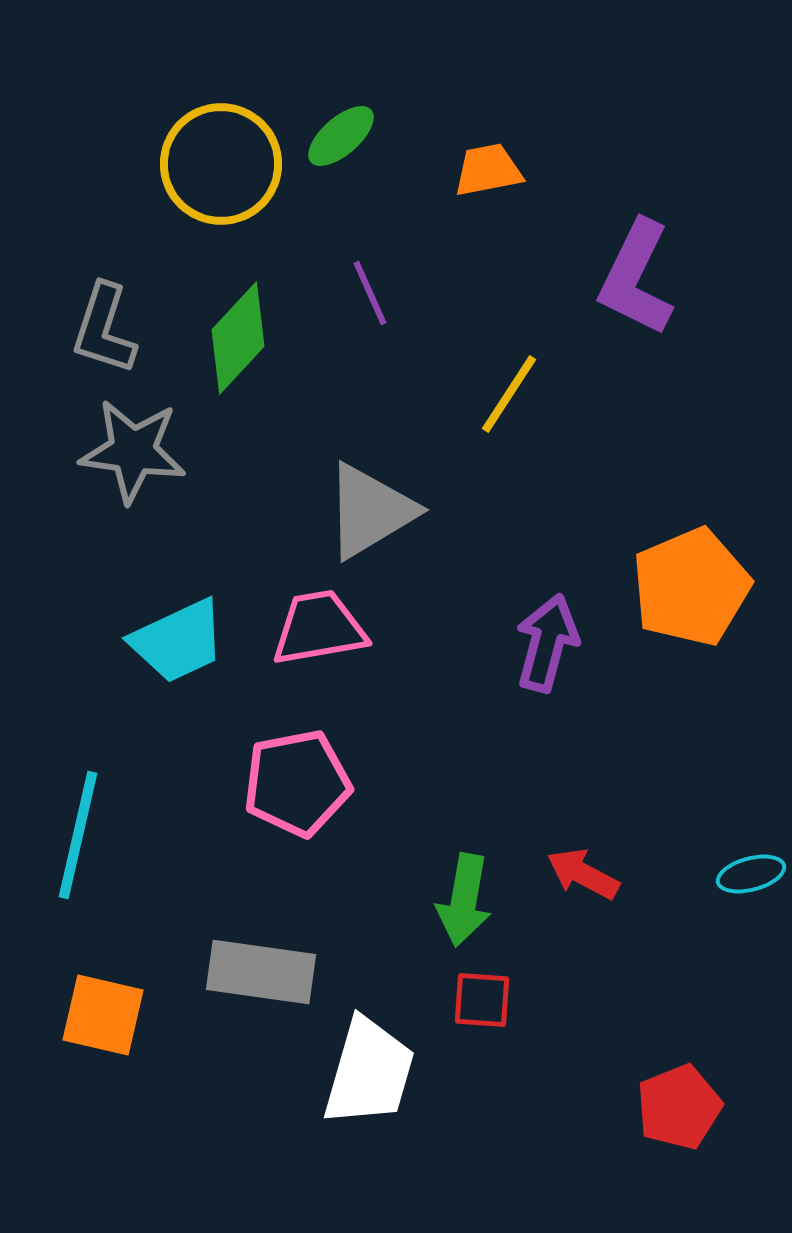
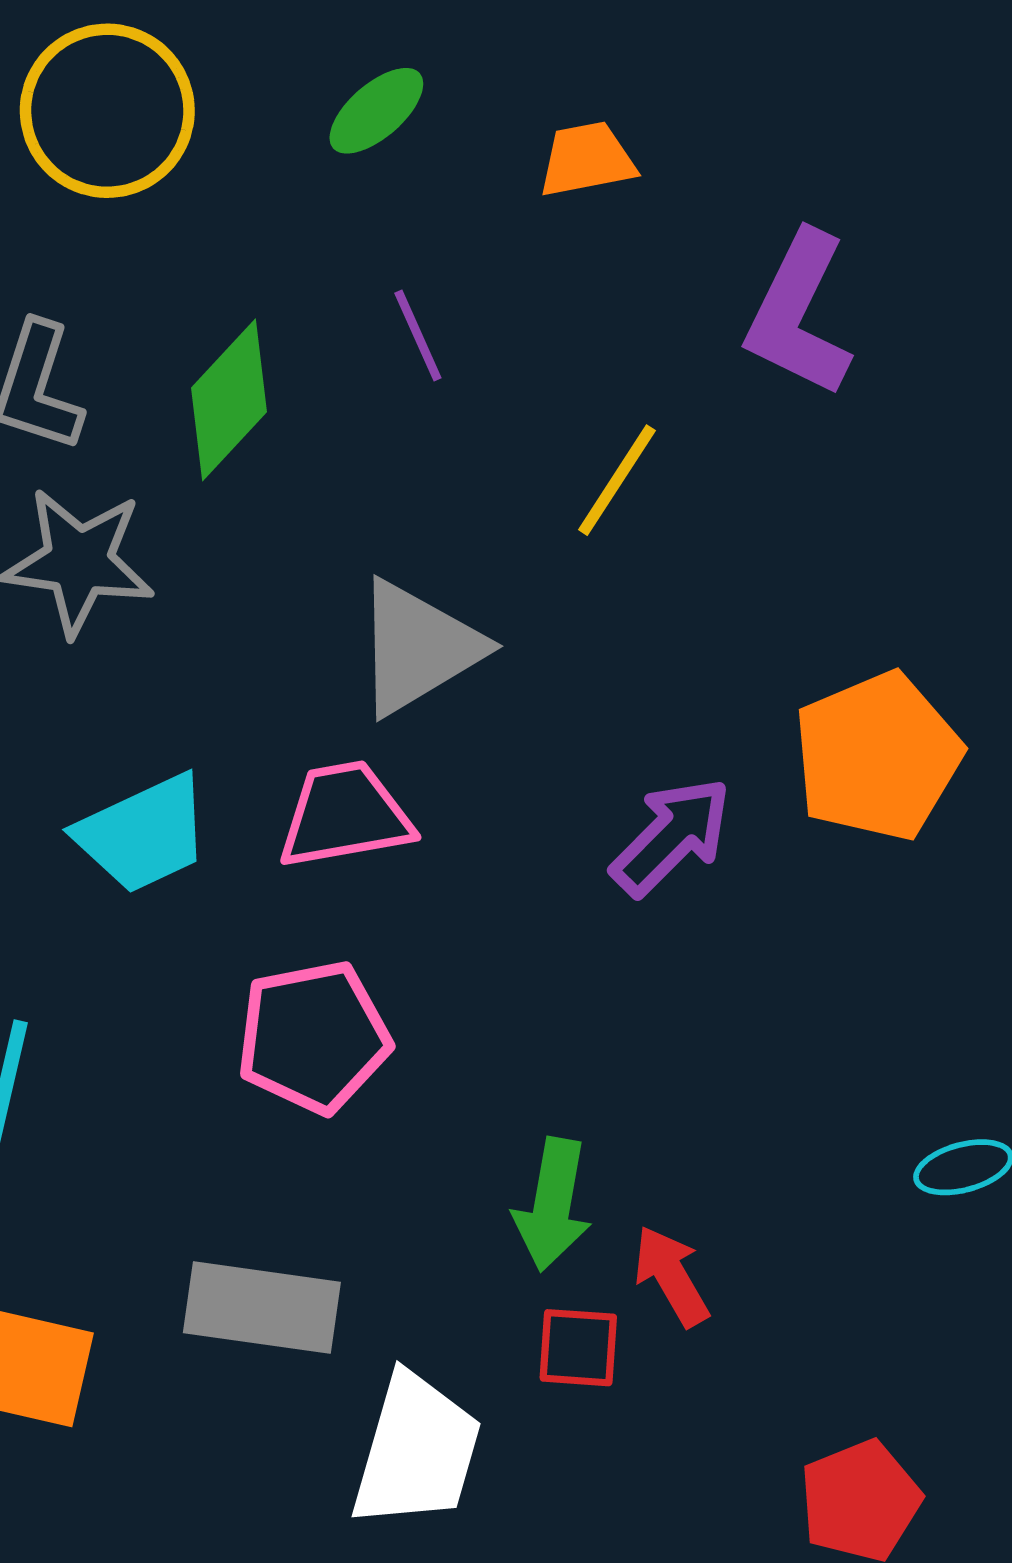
yellow circle: (221, 164) -> (107, 111), moved
purple arrow: (547, 643) -> (671, 837), turned 30
red arrow: (583, 874) -> (671, 1276), moved, turned 32

